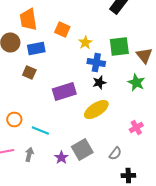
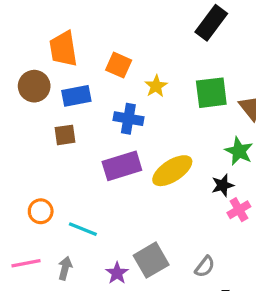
blue cross: (96, 62) -> (128, 119), moved
brown square: (29, 72) -> (65, 135), turned -32
black star: (99, 82) -> (223, 185), moved
yellow ellipse: (96, 110) -> (172, 171), moved
pink cross: (136, 128) -> (239, 210), moved

